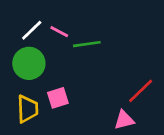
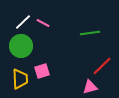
green line: (87, 44) -> (90, 33), moved

